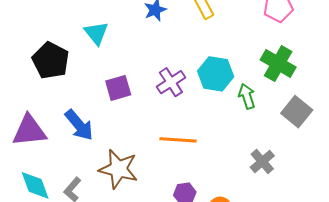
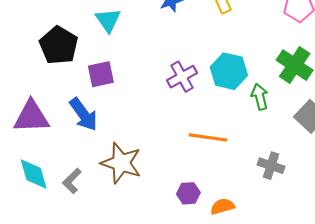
purple square: (118, 88) -> (101, 74), moved
orange line: (178, 140) -> (208, 137), moved
gray cross: (262, 161) -> (271, 166), turned -35

